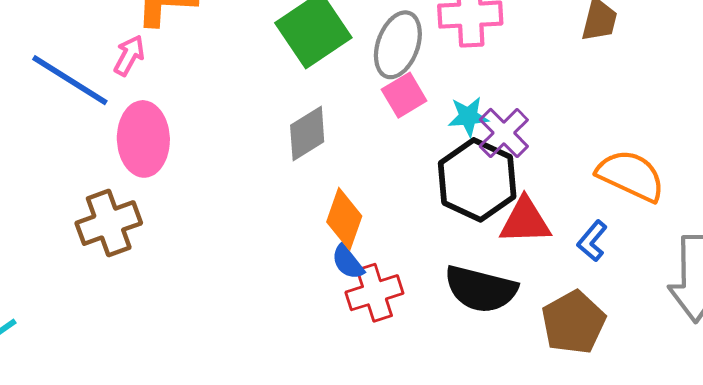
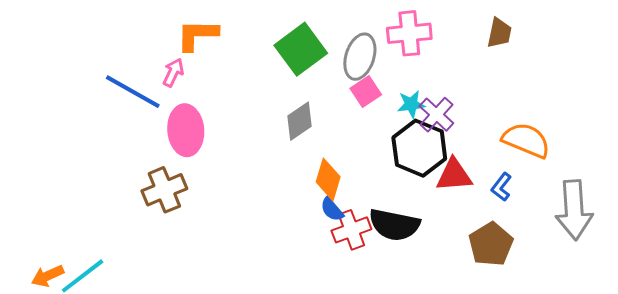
black semicircle: (481, 289) -> (394, 225), moved

